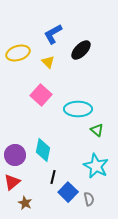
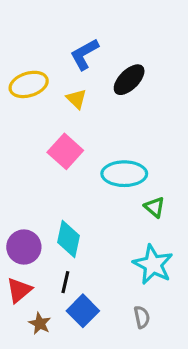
black line: (53, 177) -> (65, 282), moved
blue square: (68, 192) -> (83, 311), moved

